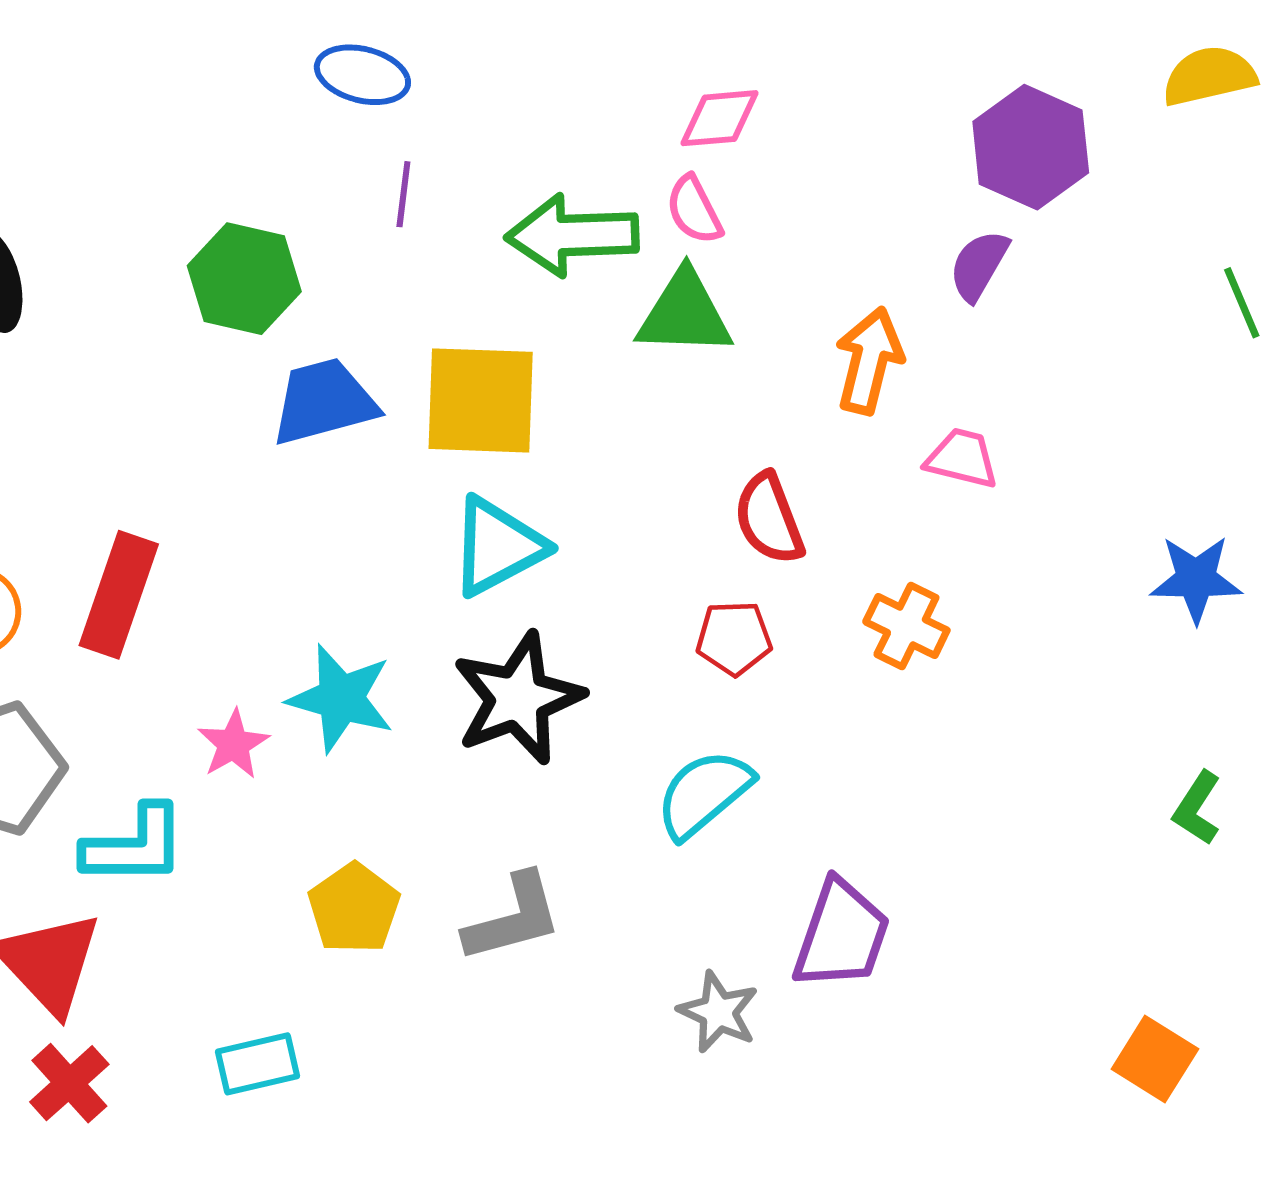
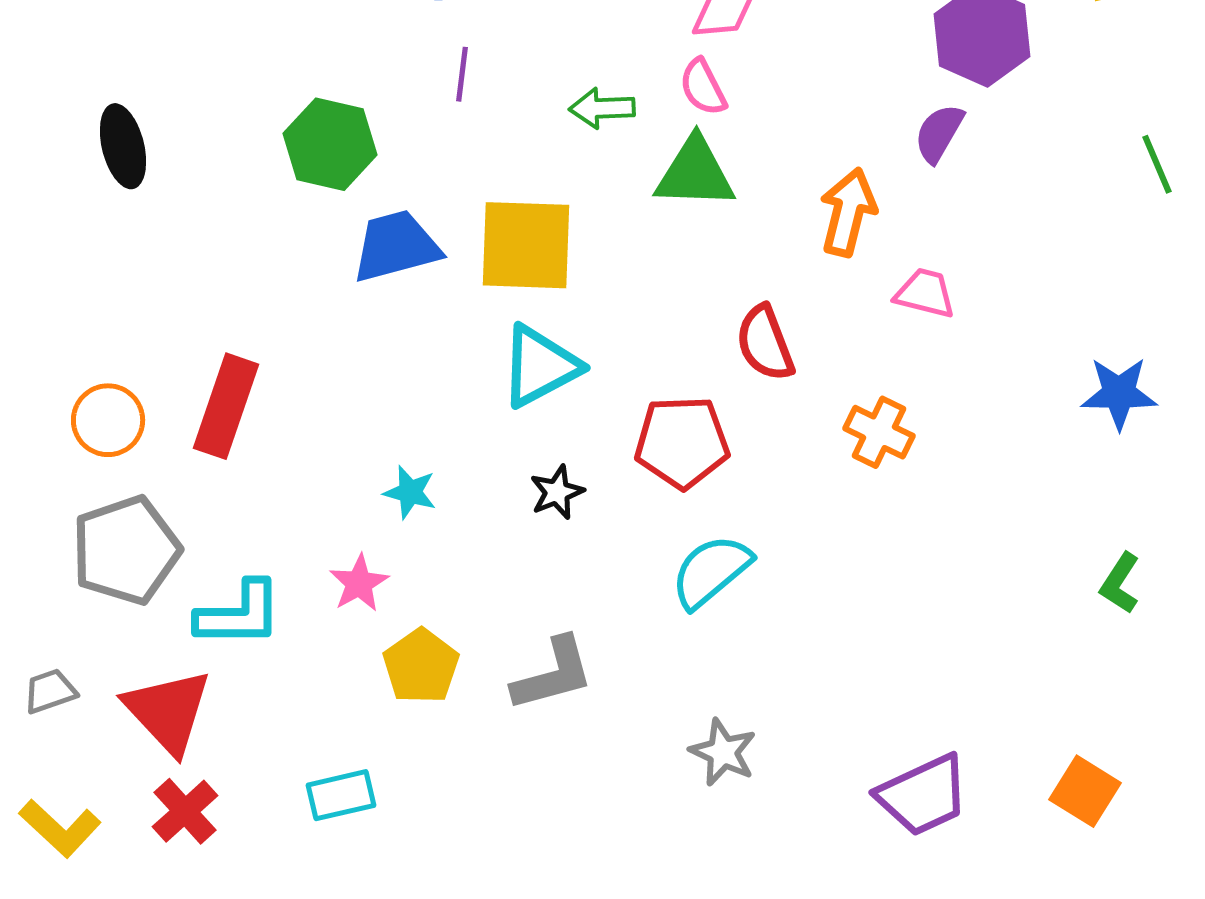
green arrow: (572, 235) -> (602, 108), size x0.6
red pentagon: (734, 638) -> (682, 442), moved, size x1.5
cyan star: (341, 698) -> (410, 492), size x0.6
black star: (518, 698) -> (557, 492), size x0.5
pink star: (233, 744) -> (359, 583), moved
purple trapezoid: (841, 935) -> (923, 795), moved, turned 46

